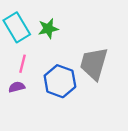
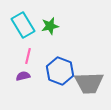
gray trapezoid: (94, 64) -> (89, 83), moved, turned -108

